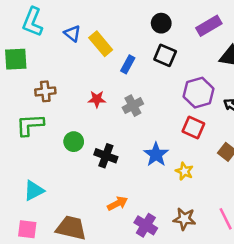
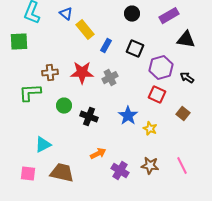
blue triangle: (72, 33) -> (66, 14), moved
black square: (165, 55) -> (135, 49), moved
brown cross: (45, 91) -> (50, 73), moved
red star: (97, 99) -> (82, 73), size x1.6
cyan triangle: (34, 191) -> (43, 145), moved

